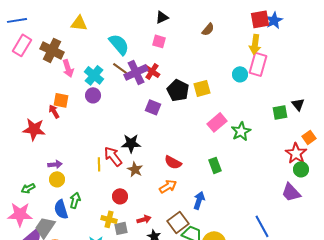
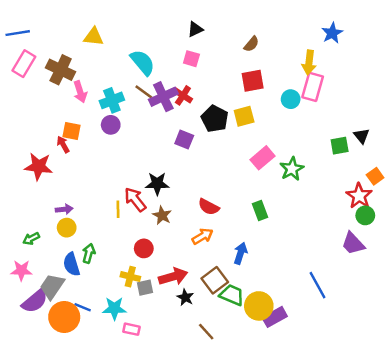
red square: (260, 19) -> (253, 81), moved
cyan cross: (94, 75) -> (112, 100), turned 30
pink star: (20, 214) -> (21, 270), size x0.7
red arrow: (144, 219) -> (173, 277), size x1.6

